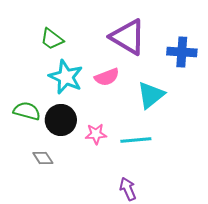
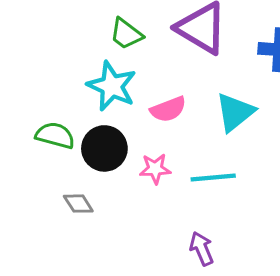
green trapezoid: (52, 39) -> (126, 34), moved
pink semicircle: (107, 77) -> (168, 109), moved

